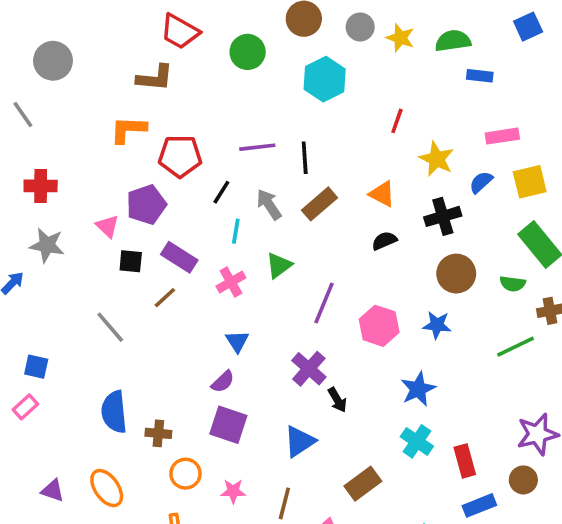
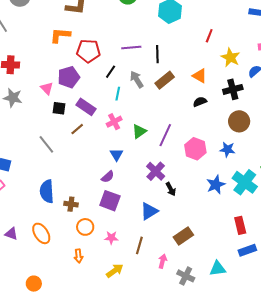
green triangle: (279, 265) -> (139, 131), moved
cyan cross: (417, 441) -> (245, 182), moved, size x1.4

